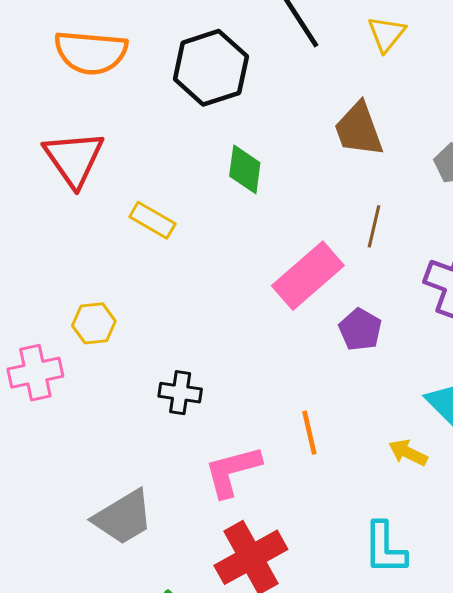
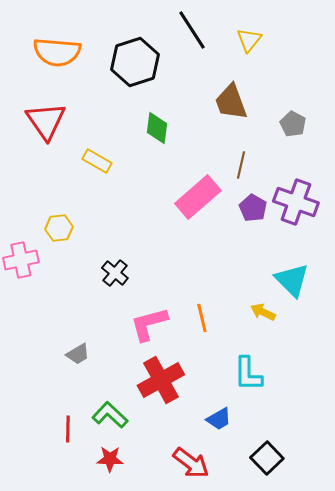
purple pentagon: (360, 330) -> (253, 208), moved
black cross: (180, 393) -> (115, 273), turned 32
orange line: (309, 433) -> (202, 318), moved
gray trapezoid: (123, 517) -> (78, 354), size x0.6

